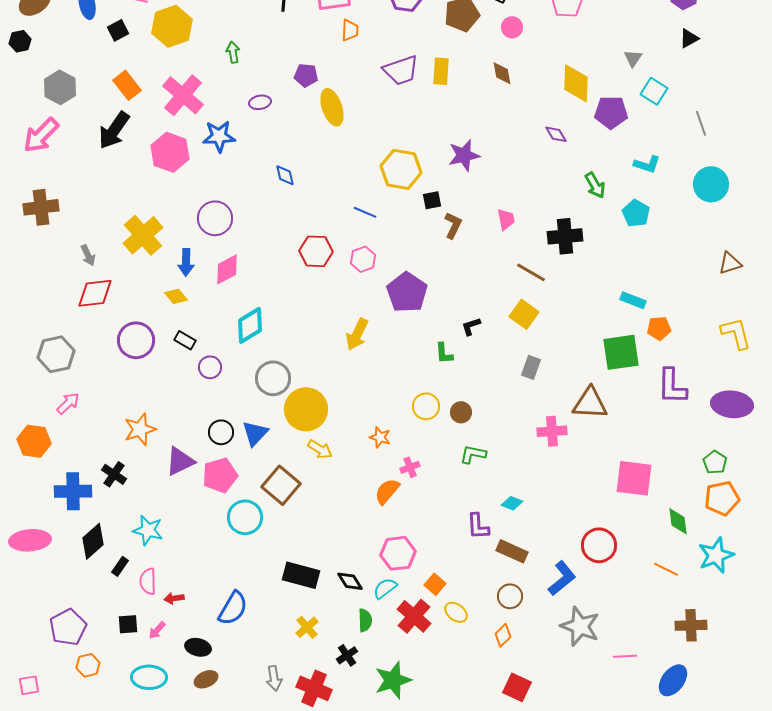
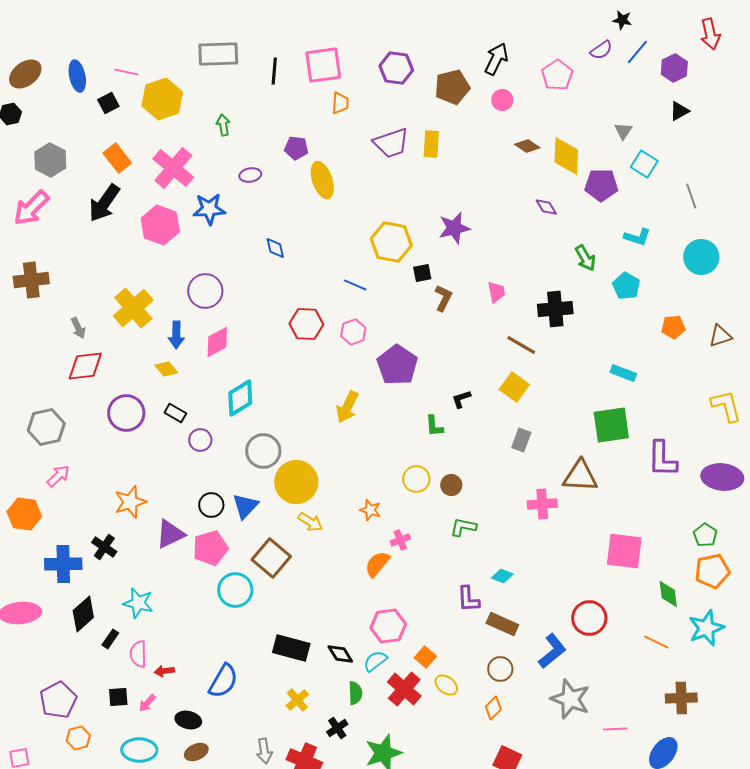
brown diamond: (502, 73) -> (527, 146), moved, turned -45
orange pentagon: (659, 328) -> (673, 327), moved

